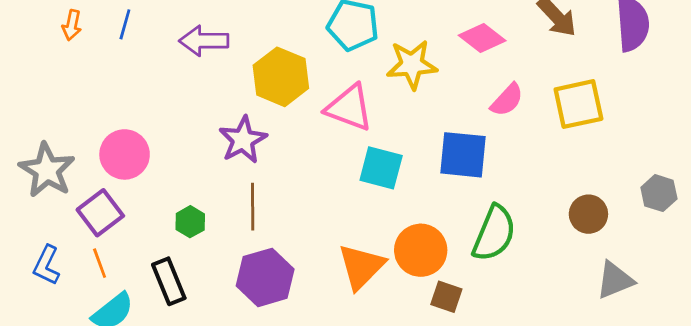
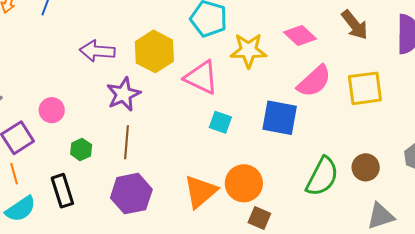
purple arrow: (204, 41) -> (97, 51), moved
pink semicircle: (507, 100) -> (314, 81), size x1.4
pink circle: (125, 154) -> (52, 110), moved, size x0.7
cyan square: (381, 168) -> (220, 122), size x0.7
green semicircle: (494, 233) -> (322, 177), moved

